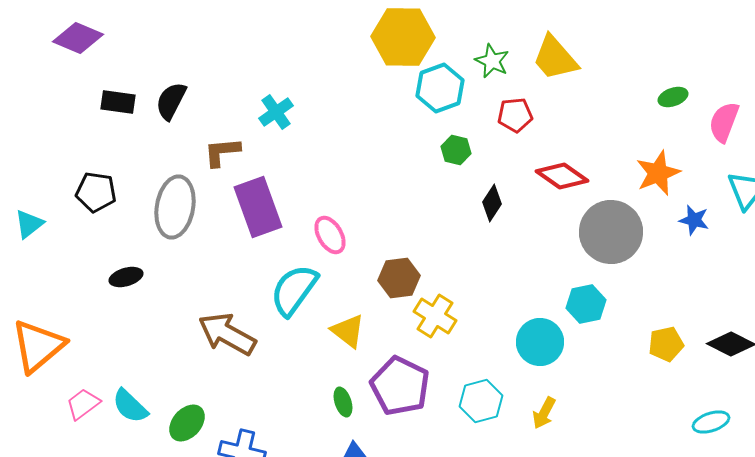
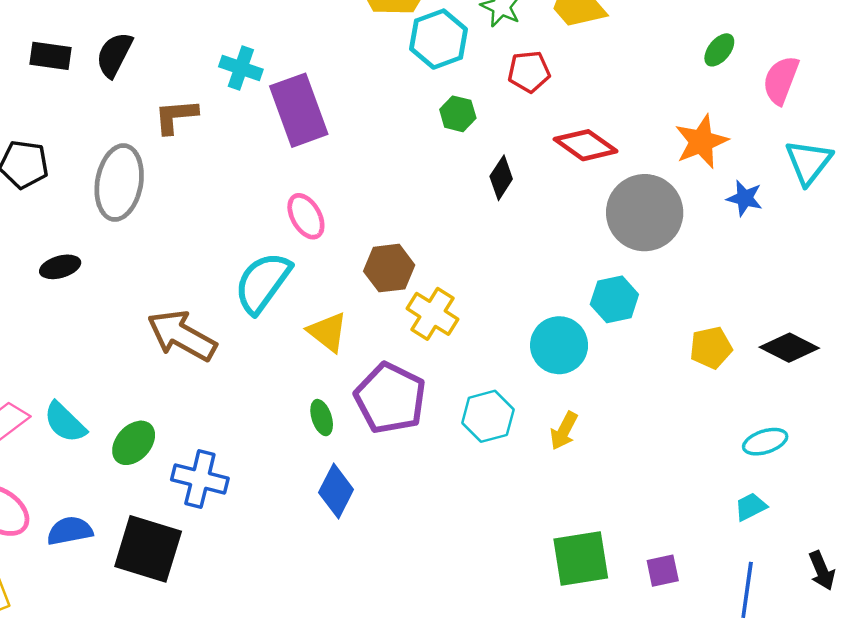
green ellipse: (673, 97) -> (719, 50), turned -32
cyan cross: (276, 112) -> (241, 68), turned -36
purple rectangle: (258, 207) -> (299, 110), moved

